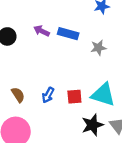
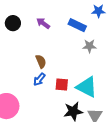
blue rectangle: (68, 34) -> (77, 25), moved
brown semicircle: (18, 95) -> (41, 61), moved

